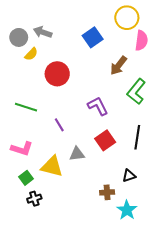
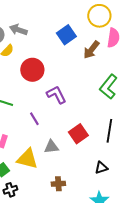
brown arrow: (119, 66) -> (91, 50), moved
purple L-shape: (98, 106) -> (56, 95), moved
brown cross: (107, 192) -> (58, 184), moved

